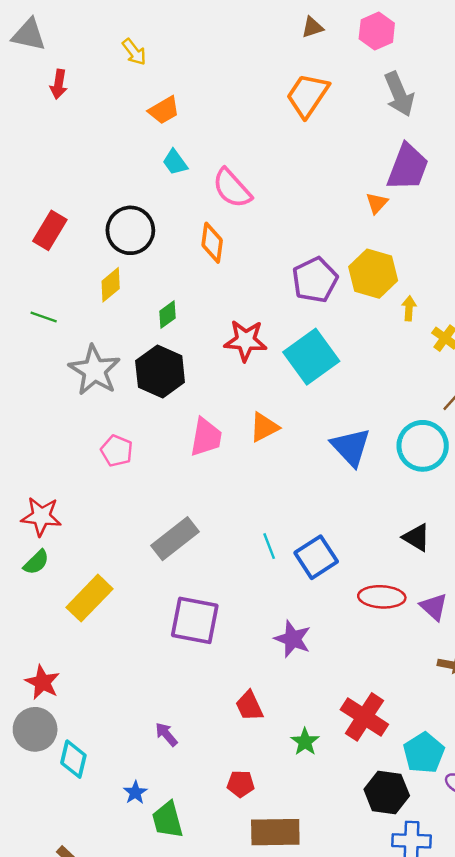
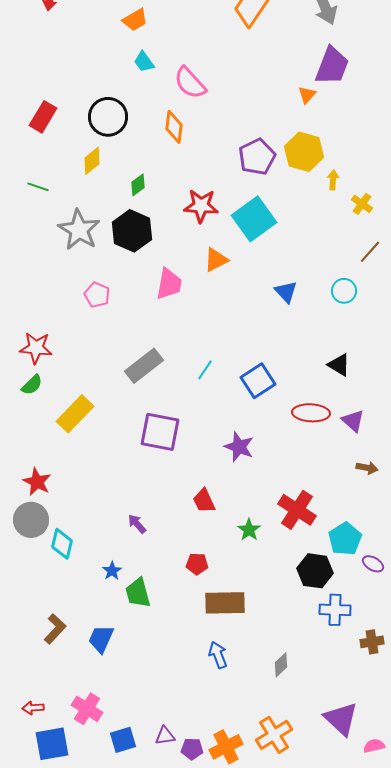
orange triangle: (264, 427) -> (216, 260), moved
cyan circle: (423, 446) -> (344, 291), size x0.6
blue triangle: (351, 447) -> (286, 292), size x0.7
cyan line: (269, 546) -> (205, 370), moved, turned 55

